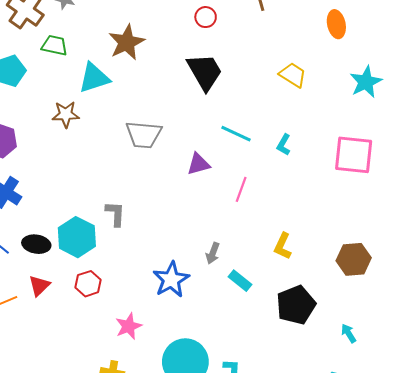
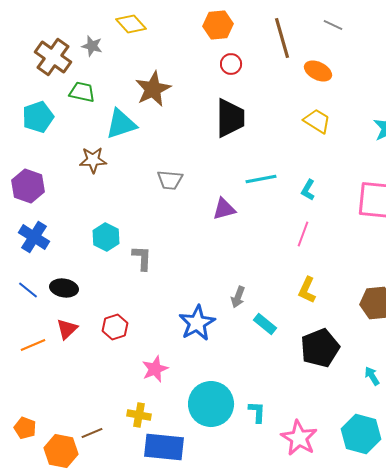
orange ellipse: (336, 24) -> (318, 71), moved, turned -52
black trapezoid: (205, 72) -> (230, 118), turned 30
cyan line: (236, 134) -> (261, 179), turned -36
gray trapezoid: (144, 135) -> (170, 180), size x0.7
pink line: (241, 189) -> (303, 234), moved
cyan hexagon: (77, 237) -> (106, 237), moved, size x0.7

